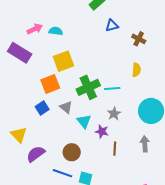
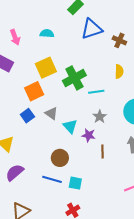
blue triangle: (112, 26) -> (92, 29), size x1.6
pink arrow: (35, 29) -> (15, 37), turned 98
cyan semicircle: (56, 31) -> (47, 33), moved
green cross: (88, 87) -> (74, 78), moved
purple semicircle: (36, 154) -> (15, 172), moved

